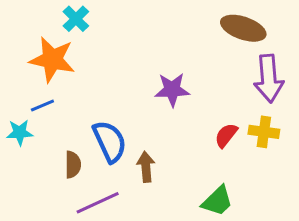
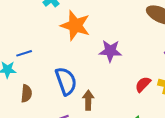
orange star: (52, 59) -> (75, 25), moved
brown semicircle: (73, 165) -> (26, 93), moved

